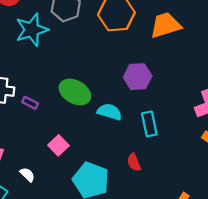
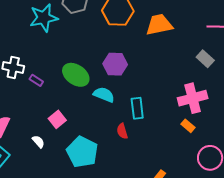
purple hexagon: (138, 77) -> (115, 64), moved
red semicircle: (134, 162) -> (122, 131), moved
white semicircle: (27, 175) -> (38, 142), moved

